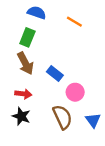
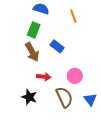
orange line: (74, 22) -> (73, 16), turned 40
blue rectangle: (55, 74) -> (57, 46), moved
red arrow: (23, 94) -> (44, 77), moved

